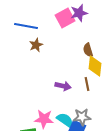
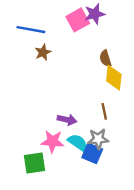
brown line: (87, 84) -> (104, 111), moved
purple arrow: (63, 86) -> (67, 120), moved

